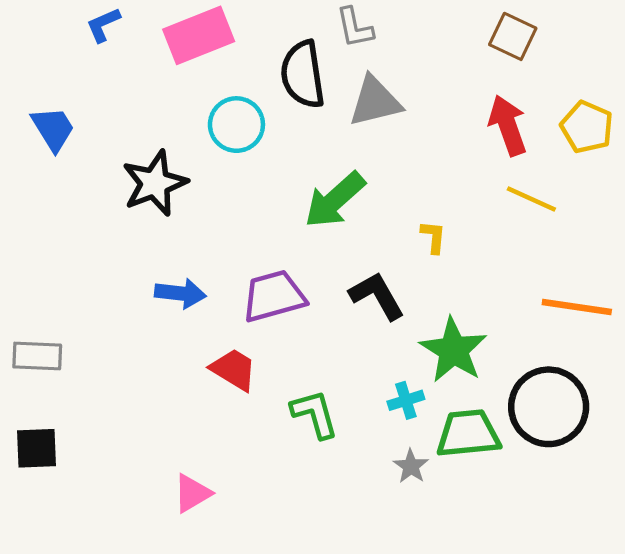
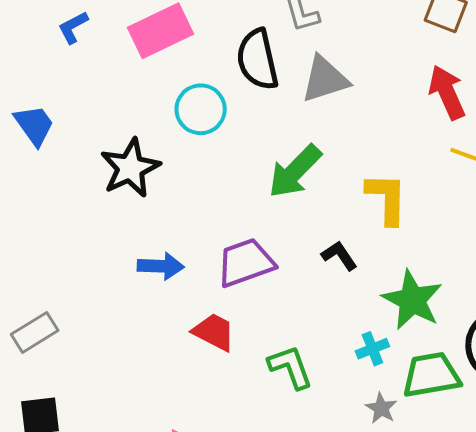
yellow L-shape: (433, 237) -> (387, 198), size x1.8
black L-shape: (377, 296) -> (339, 256), size x0.7
gray rectangle: (37, 356) -> (35, 332), turned -30

